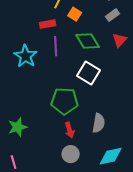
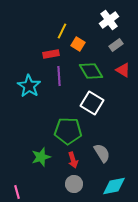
red triangle: (120, 40) -> (123, 70), turned -42
gray semicircle: (99, 123) -> (102, 153), turned -42
green star: (18, 127) -> (41, 157), moved

